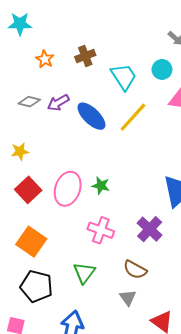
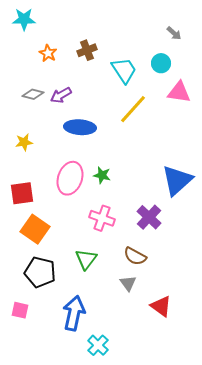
blue ellipse: (91, 116) -> (80, 127), moved, turned -40
red square: (28, 190) -> (22, 193), moved, turned 35

